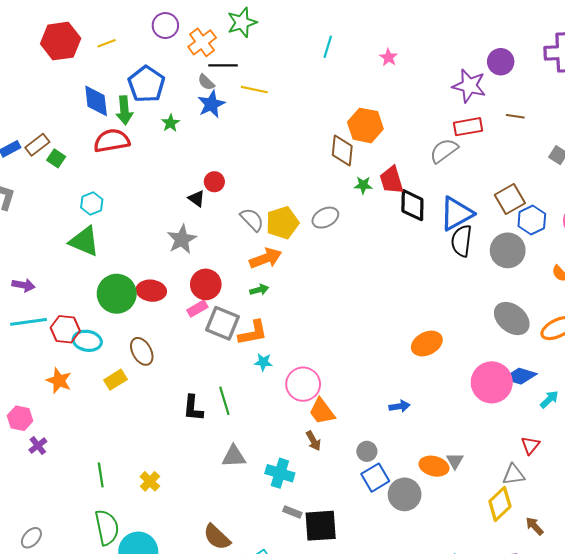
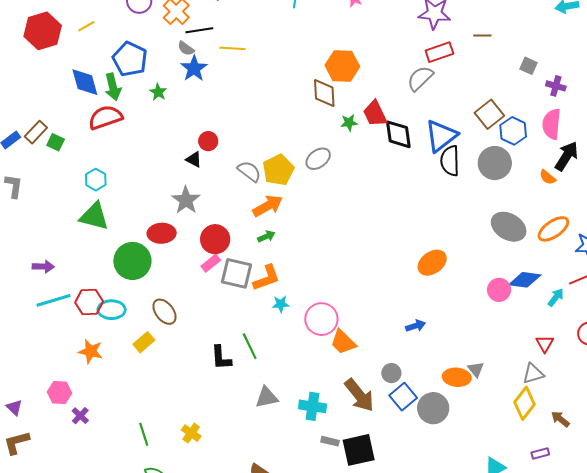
red ellipse: (151, 291) -> (162, 233), moved
pink circle: (492, 382) -> (499, 290), size x0.6
brown arrow: (313, 441) -> (359, 395), moved, size x1.8

